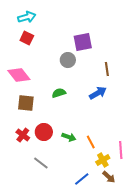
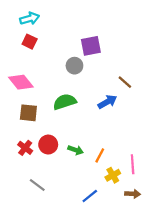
brown line: (107, 69) -> (125, 82), moved, turned -40
green semicircle: (59, 93) -> (65, 102), size x1.5
orange line: (91, 142) -> (100, 155), turned 56
gray line: (41, 163) -> (37, 185), moved
brown arrow: (109, 177) -> (133, 194), moved, turned -40

